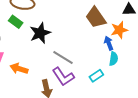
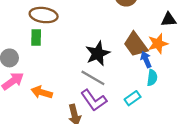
brown trapezoid: (96, 17) -> (135, 44), moved
green rectangle: (16, 22) -> (36, 37), turned 56
black star: (40, 33) -> (98, 53), moved

